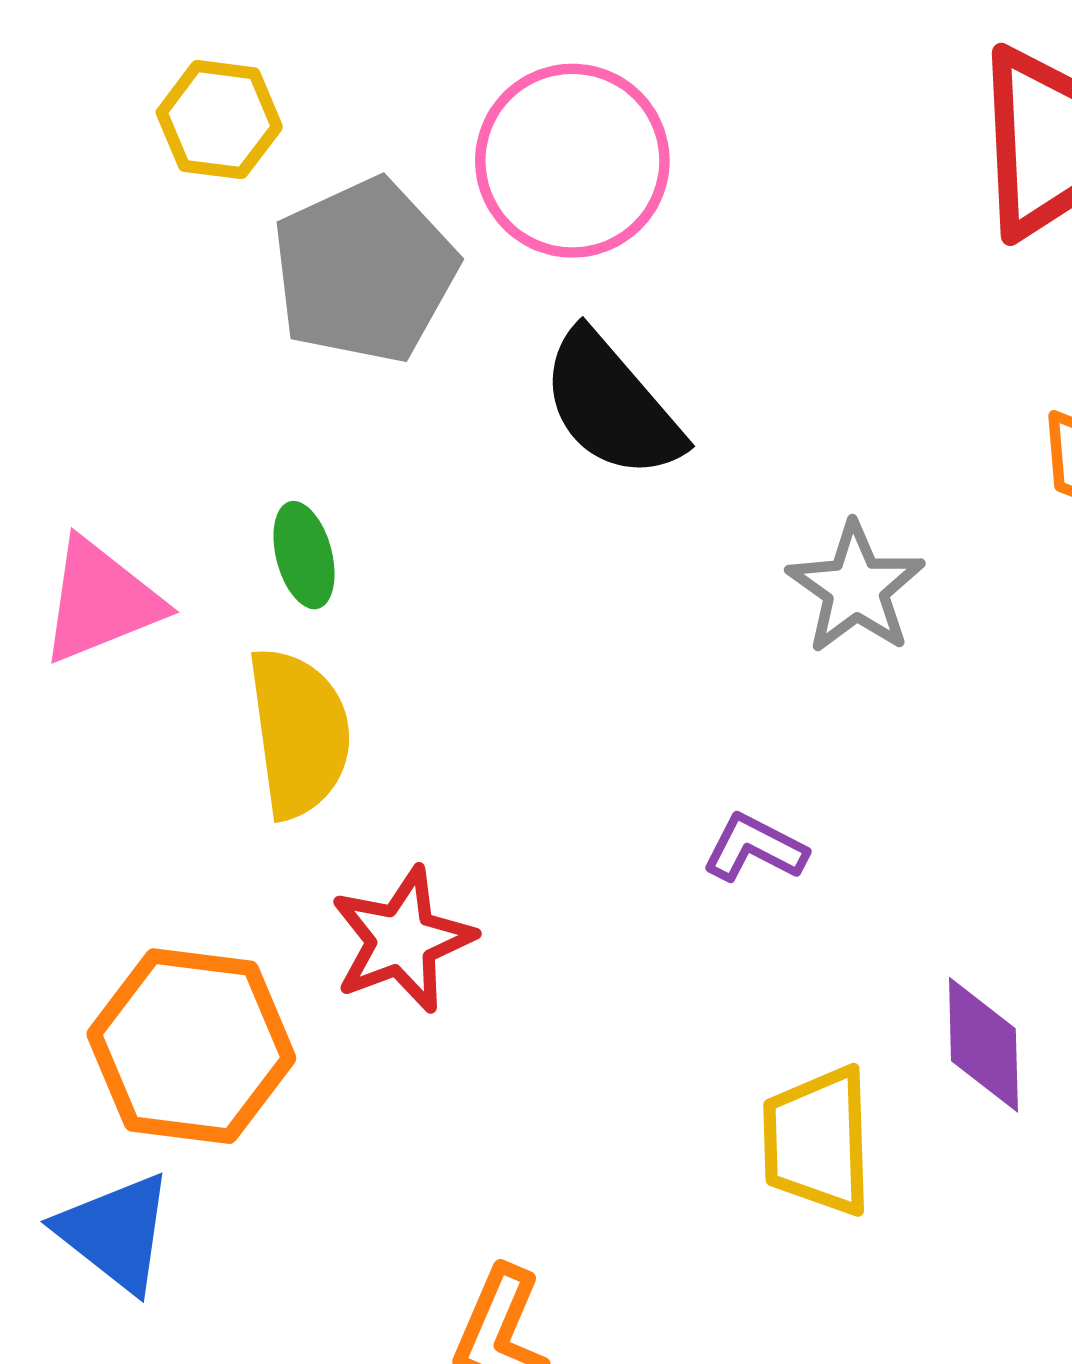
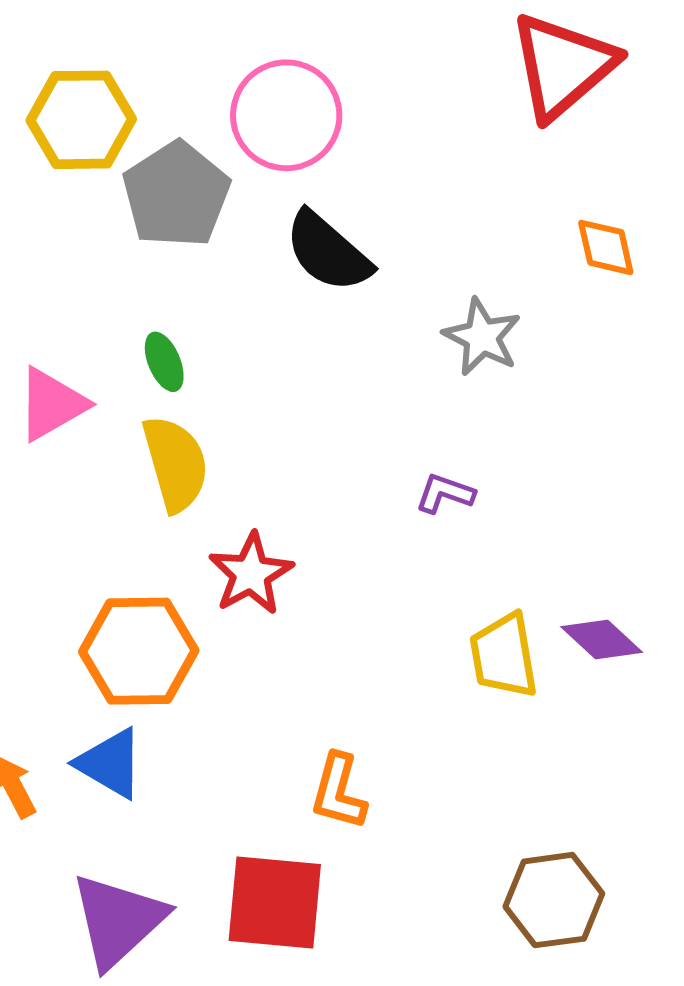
yellow hexagon: (219, 120) -> (81, 120), size x1.5
purple diamond: (983, 1045) -> (602, 639), moved, turned -38

